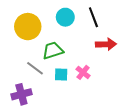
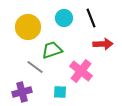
pink cross: (83, 72) -> (81, 71), size x1.6
cyan square: (61, 75) -> (60, 92), moved

